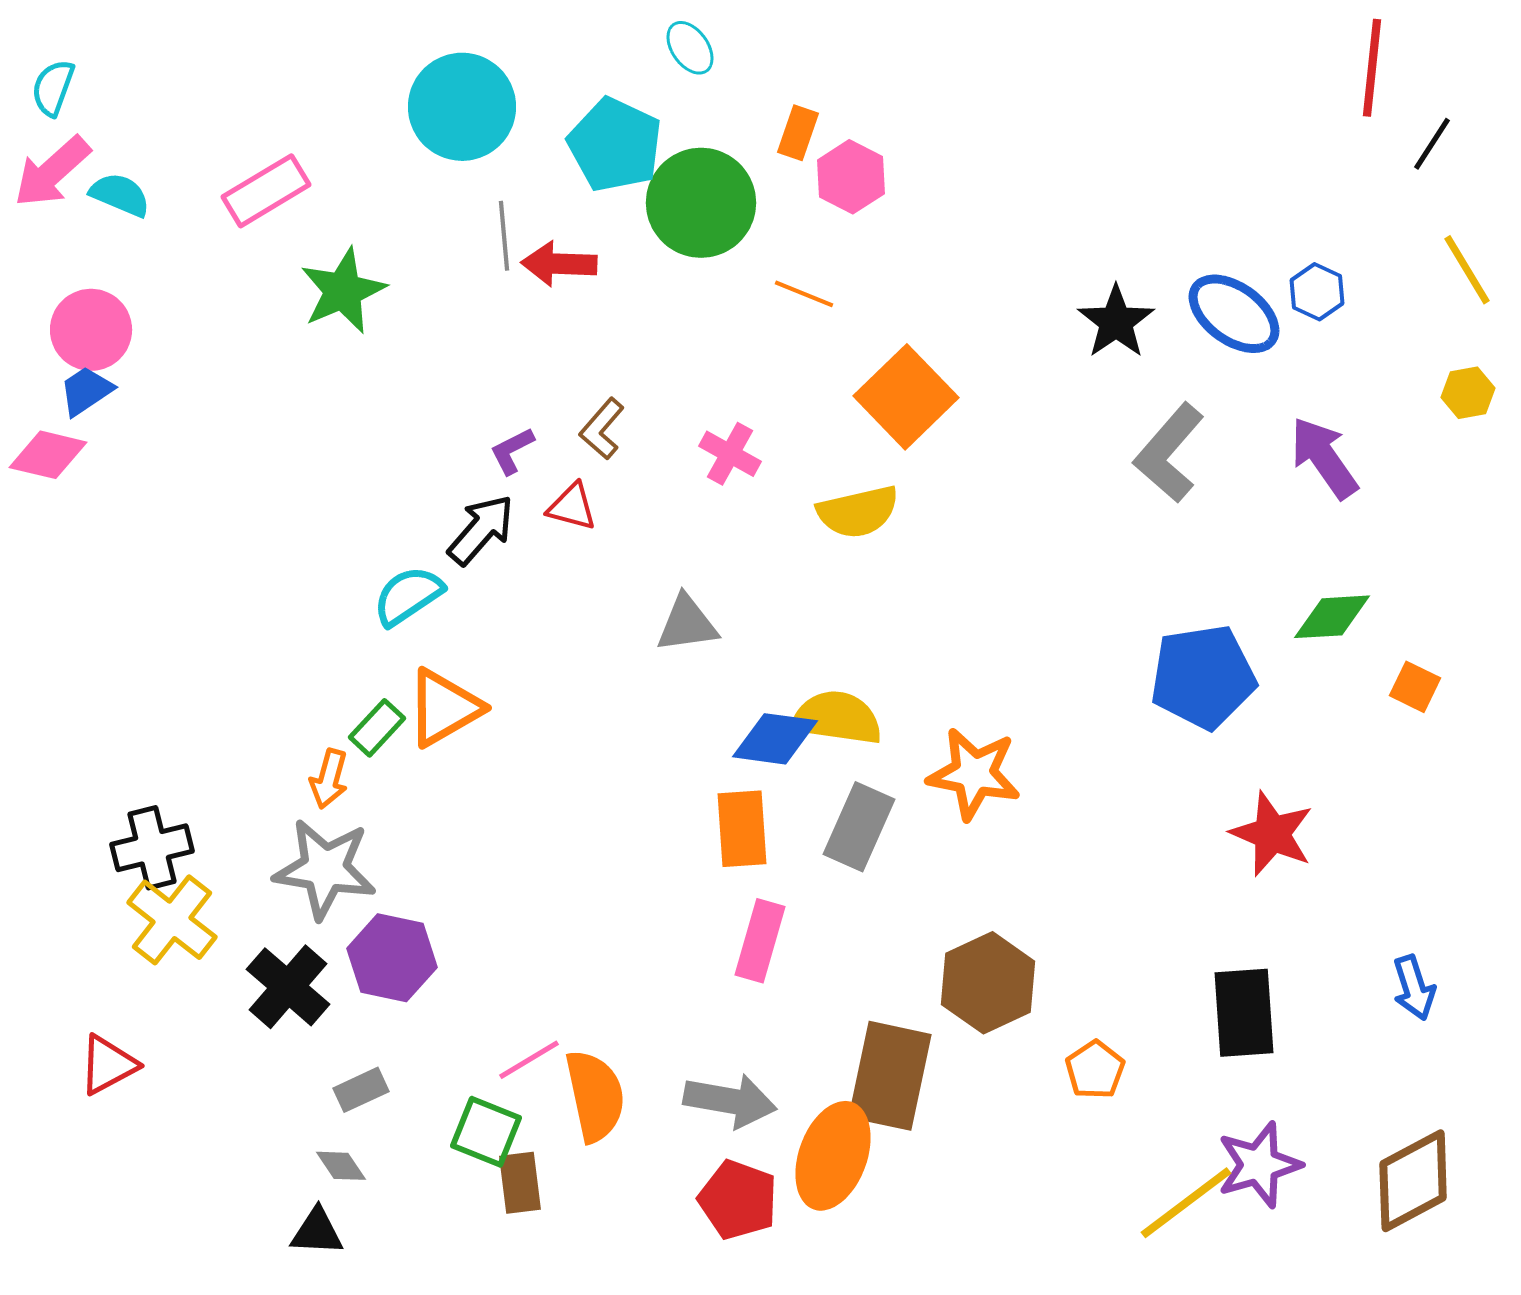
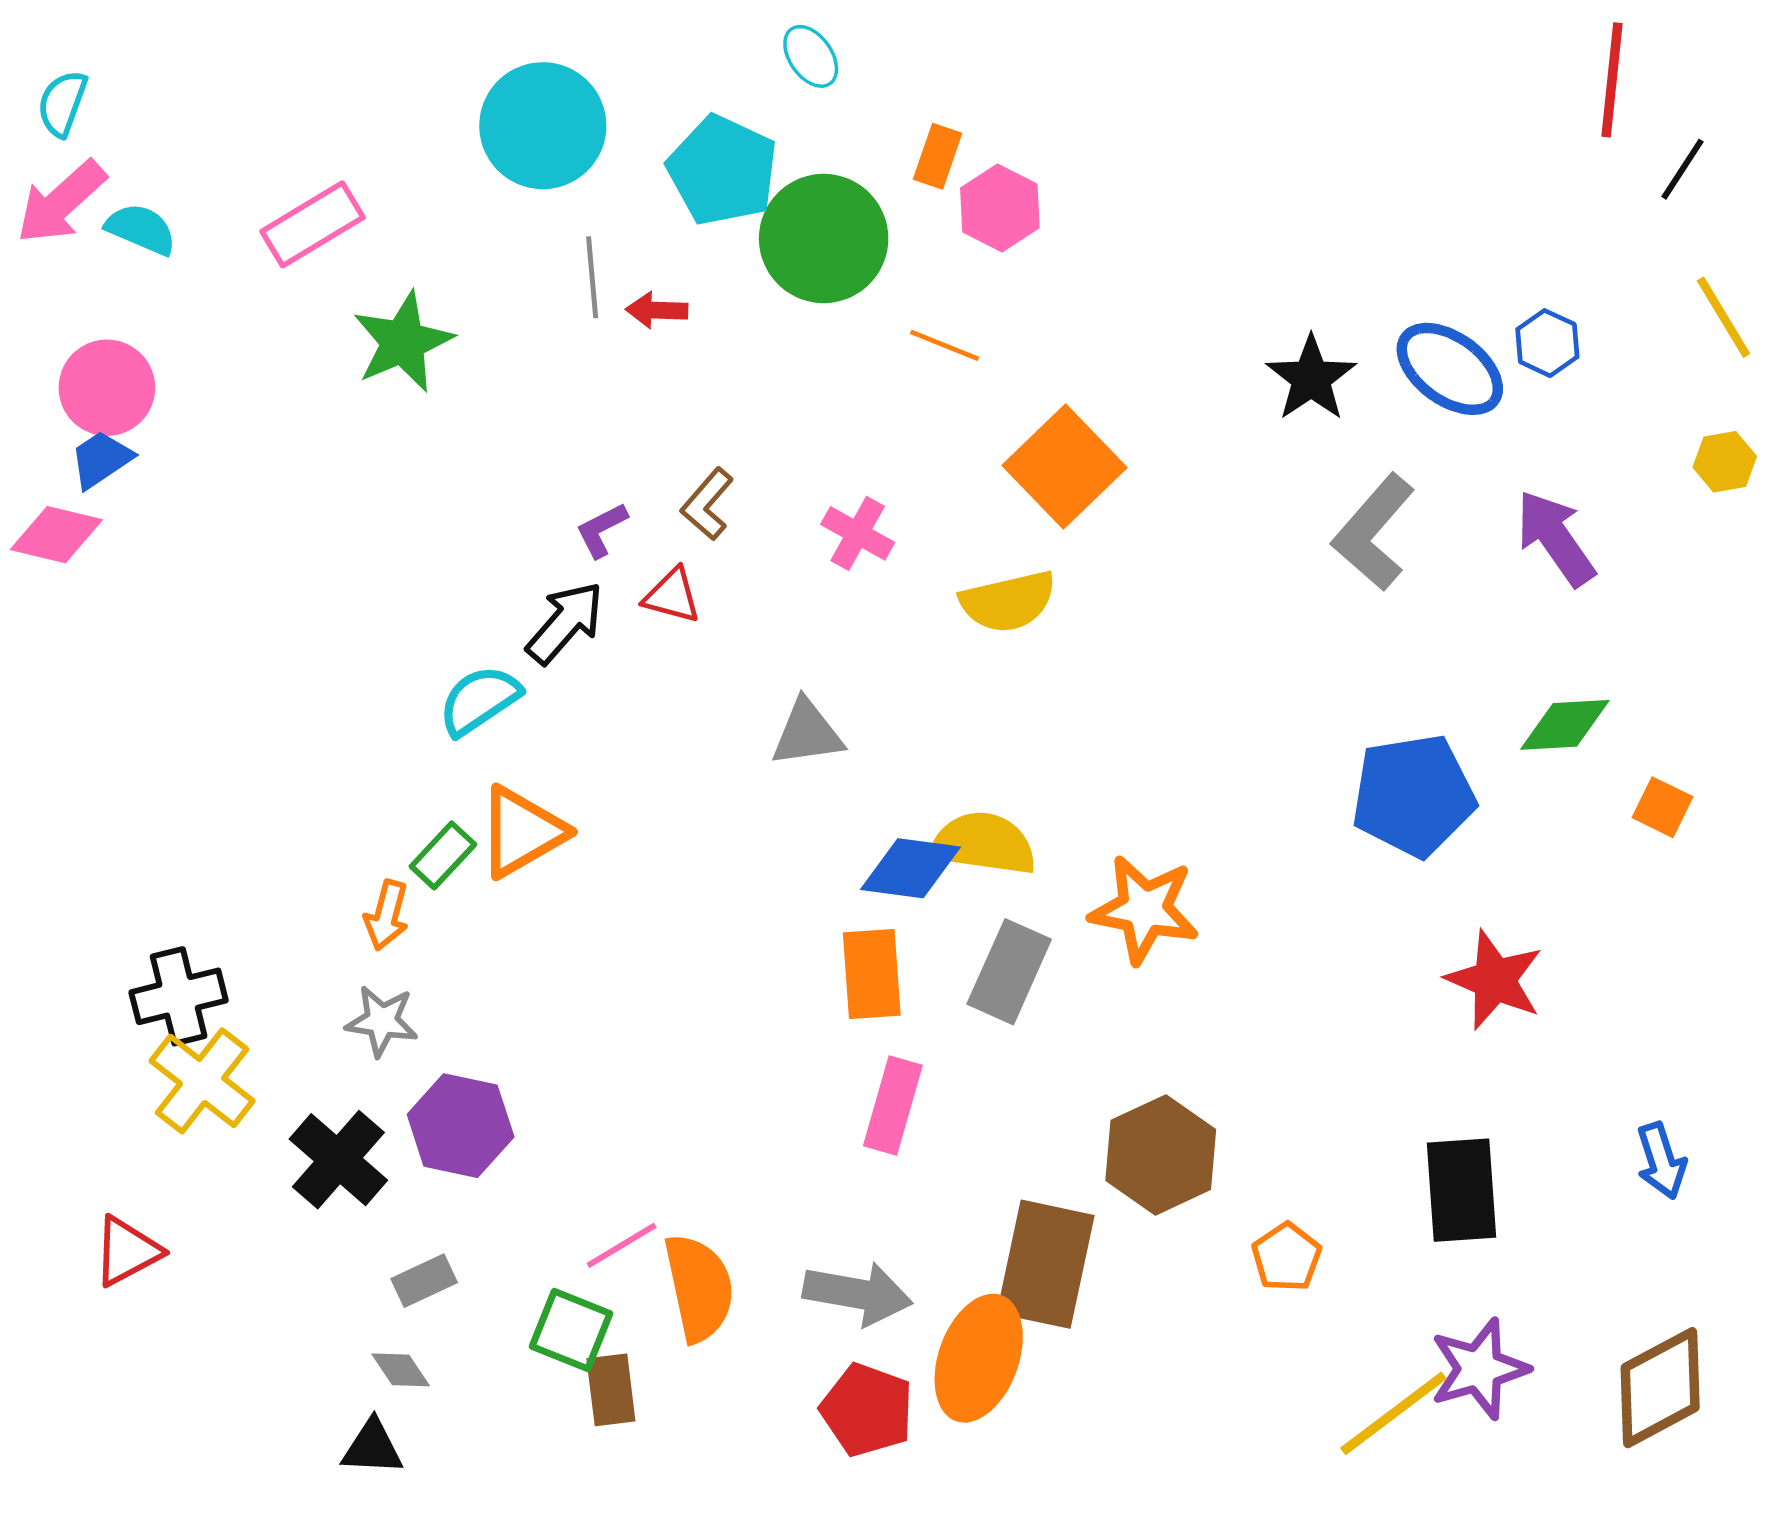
red arrow: (559, 264) -> (657, 310), size x0.7
gray star: (325, 869) -> (382, 1021), size x0.6

